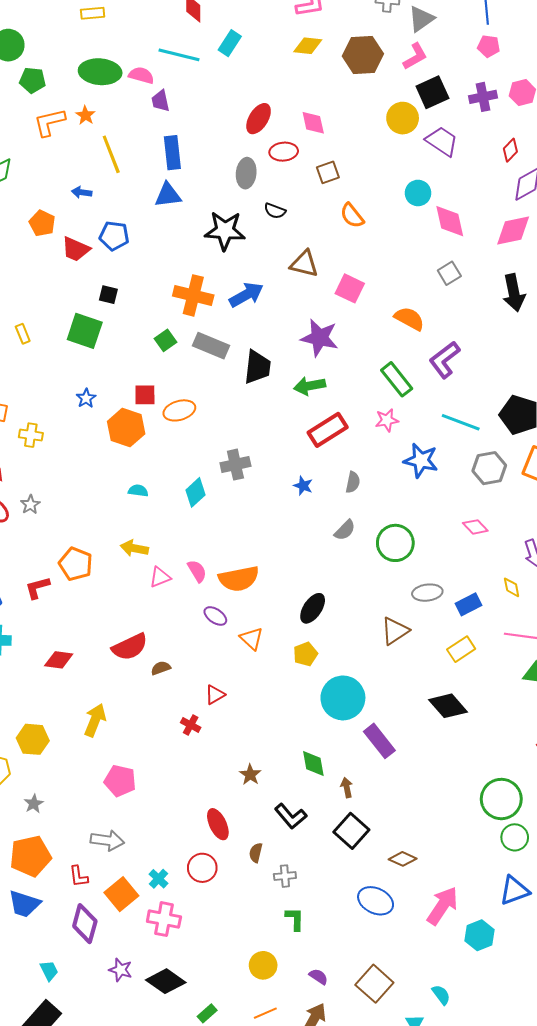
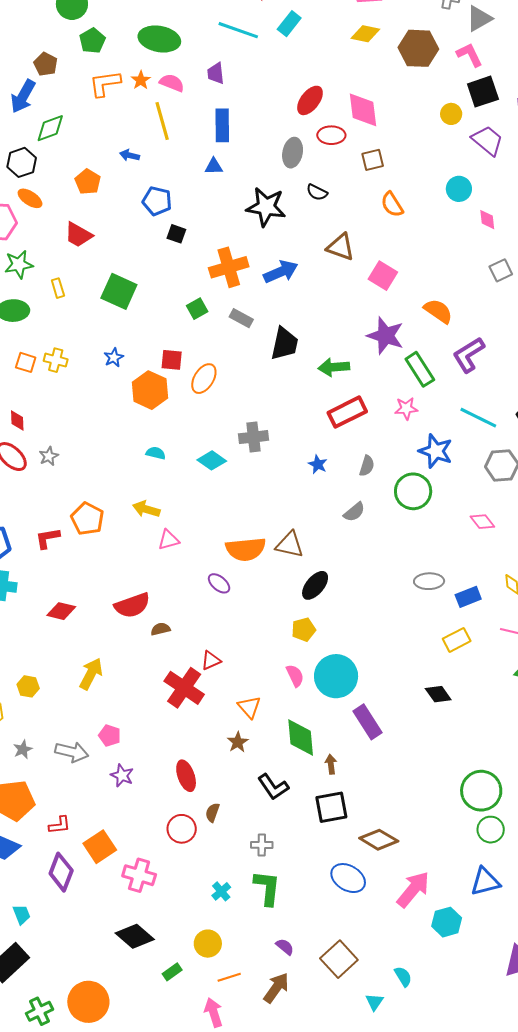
pink L-shape: (415, 56) -> (470, 55), turned -92
pink semicircle: (141, 75) -> (172, 83), moved
green pentagon: (33, 80) -> (92, 41), turned 30
yellow circle: (403, 118) -> (451, 114), size x0.7
pink diamond: (313, 123) -> (363, 110), size x1.4
blue triangle: (168, 195) -> (214, 166), size x0.7
pink diamond: (450, 221) -> (487, 220), size x0.6
red trapezoid: (76, 249) -> (78, 235), moved
gray square: (449, 273) -> (501, 270), moved
black square: (108, 295) -> (176, 234), moved
orange cross: (193, 295) -> (229, 267), turned -36
purple star: (320, 338) -> (385, 336), moved
gray rectangle: (211, 346) -> (241, 318), size x0.7
orange ellipse: (179, 410) -> (204, 379), turned -48
yellow cross: (31, 435) -> (56, 360), moved
cyan diamond: (196, 492) -> (212, 460), turned 72
green circle: (395, 543) -> (413, 491), moved
pink semicircle: (197, 571) -> (295, 676), moved
brown triangle: (395, 631) -> (290, 545), moved, turned 40
orange triangle: (252, 639) -> (249, 707), moved
black diamond: (448, 706) -> (438, 694), size x0.7
red cross: (191, 725) -> (184, 688), size x2.0
yellow hexagon: (33, 739) -> (28, 686), size x0.7
green diamond: (313, 764) -> (301, 738), size x1.4
pink pentagon: (120, 781) -> (110, 736), size x0.7
red ellipse: (218, 824) -> (186, 776), moved
black square: (351, 831) -> (331, 807), turned 32
gray arrow: (107, 840) -> (72, 752), moved
brown semicircle: (256, 853) -> (212, 812), moved
brown diamond: (403, 859) -> (379, 840), size x1.4
red L-shape: (79, 876) -> (60, 825), turned -95
cyan cross: (158, 879) -> (221, 891), moved
green L-shape: (295, 919) -> (267, 888), size x1.5
yellow circle: (263, 965) -> (208, 944), moved
purple star: (121, 970) -> (122, 775), moved

